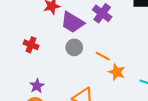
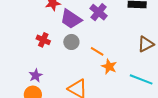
red cross: (31, 45) -> (43, 40), moved

